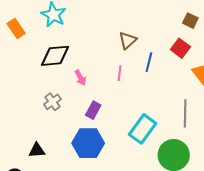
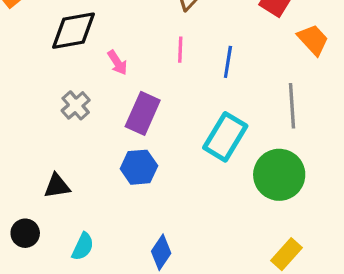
blue line: (149, 62) -> (228, 62), moved
purple rectangle: (93, 110) -> (143, 113), size x1.4
blue hexagon: (88, 143) -> (139, 167), size x0.7

